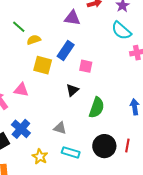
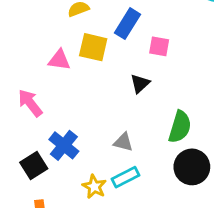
pink triangle: (21, 90) -> (59, 60), moved
green semicircle: (97, 108) -> (180, 127), moved
cyan rectangle: (71, 152) -> (125, 177), moved, turned -42

